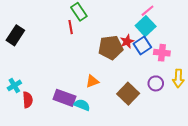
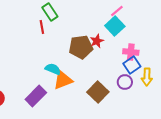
blue square: (142, 46) -> (132, 65), moved
orange triangle: (92, 81) -> (63, 80), size x1.5
purple rectangle: (65, 98) -> (36, 96), turned -65
cyan semicircle: (82, 105) -> (53, 69), moved

